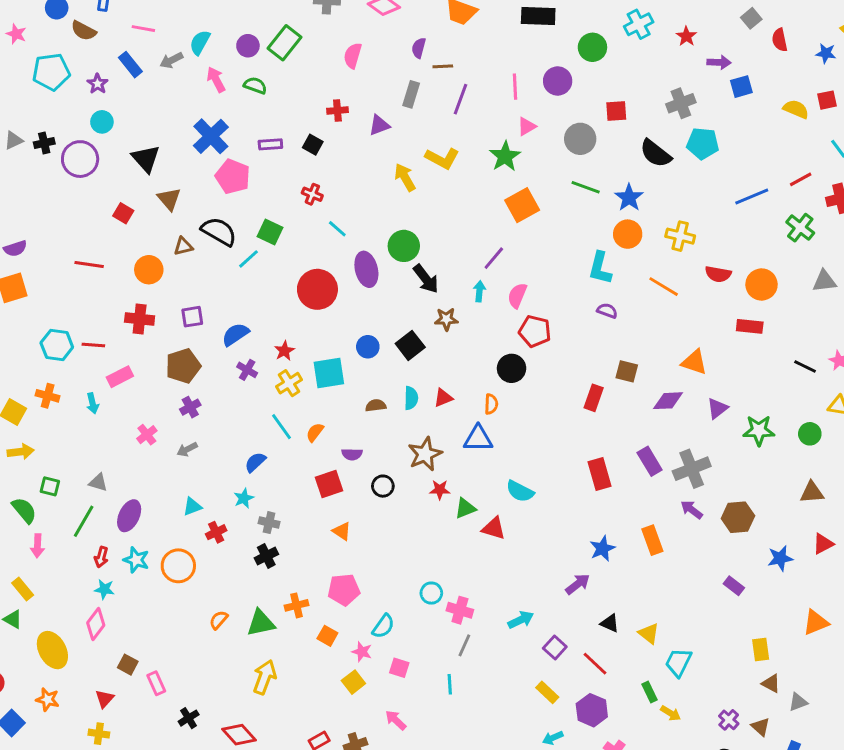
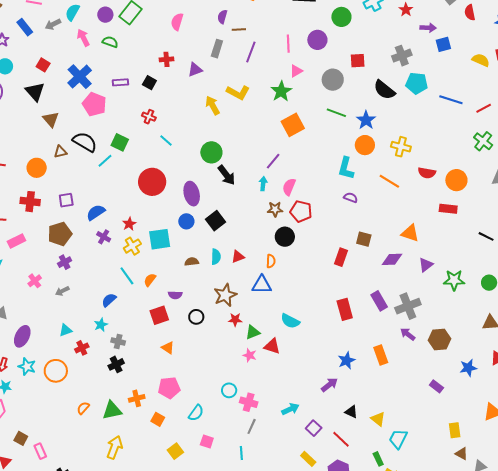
blue line: (752, 197) -> (451, 100), moved, turned 40
red square: (123, 213) -> (43, 65), moved
purple ellipse: (366, 269) -> (192, 194), moved
brown star: (446, 319) -> (275, 209), moved
pink star: (362, 652) -> (250, 355), moved

